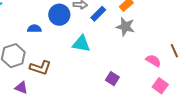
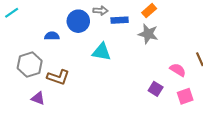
blue rectangle: (98, 14) -> (120, 20), turned 42
purple square: (112, 79) -> (156, 89), moved
pink square: (160, 86) -> (185, 96), turned 35

